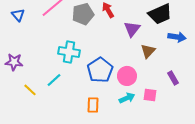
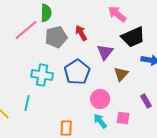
blue pentagon: (100, 70) -> (77, 72), moved
cyan line: (54, 80) -> (27, 103), turned -35
cyan arrow: (127, 98) -> (100, 121), turned -105

